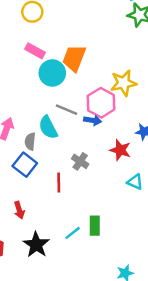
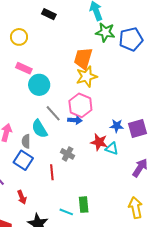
orange trapezoid: (74, 58) -> (83, 58), moved
yellow star: (124, 83) -> (87, 77), moved
gray line: (66, 110) -> (53, 113), turned 30
cyan triangle: (135, 182) -> (112, 149), moved
cyan line: (73, 233) -> (66, 212), turned 64

